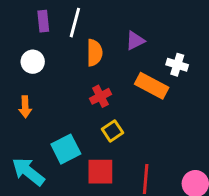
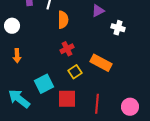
purple triangle: (135, 41) -> (98, 11), moved
white circle: (33, 62) -> (12, 26), moved
orange rectangle: (152, 86) -> (101, 63), moved

